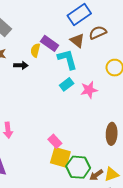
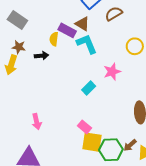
brown triangle: (77, 41) -> (82, 24), moved
cyan rectangle: (67, 84) -> (89, 88), moved
brown arrow: (96, 175) -> (130, 145), moved

